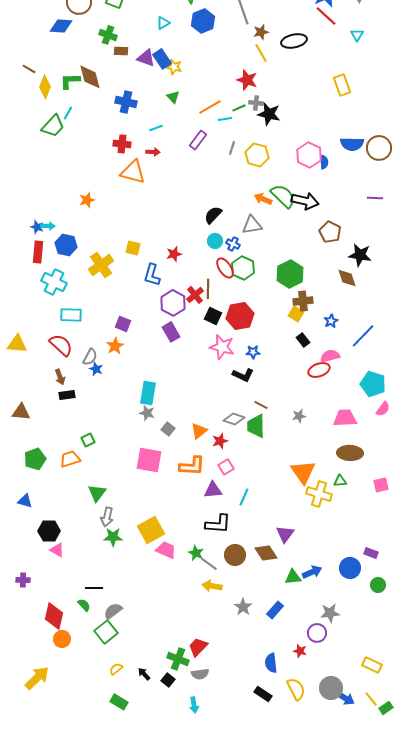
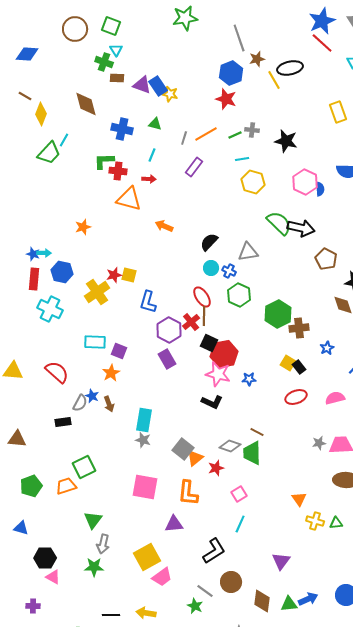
blue hexagon: (203, 21) -> (231, 73), moved
cyan triangle: (163, 23) -> (116, 50), moved, turned -32
blue diamond: (61, 26) -> (27, 54), moved
yellow line: (261, 53) -> (274, 80), moved
red star: (247, 80) -> (226, 99), moved
green L-shape: (70, 81) -> (104, 161), moved
green triangle: (173, 97) -> (155, 124), moved, turned -32
black star: (269, 114) -> (286, 141), moved
cyan line: (225, 119) -> (242, 159), moved
cyan line: (156, 128) -> (152, 155), turned -48
gray line: (232, 148) -> (184, 138), moved
orange arrow: (263, 199) -> (164, 226), moved
red star: (174, 254) -> (114, 275), moved
red ellipse: (225, 268) -> (202, 297), moved
green hexagon: (290, 274) -> (278, 314), moved
yellow square: (296, 314) -> (288, 363), moved
cyan rectangle: (71, 315) -> (95, 342), moved
red hexagon: (240, 316) -> (224, 354), moved
pink semicircle: (330, 356) -> (335, 398), moved
gray semicircle: (90, 357) -> (80, 403), moved
red ellipse: (319, 370) -> (296, 397), moved
black L-shape: (243, 375) -> (212, 402), moved
brown arrow: (60, 377) -> (109, 404), moved
gray star: (299, 416) -> (319, 443), moved
gray square: (168, 429) -> (183, 449), moved, size x1.5
green square: (88, 440) -> (84, 467), size x1.6
orange L-shape: (192, 466) -> (188, 493), turned 92
pink square: (226, 467) -> (239, 494), moved
orange triangle: (303, 472) -> (299, 499), size x0.6
green triangle: (340, 481) -> (336, 523), moved
purple triangle: (213, 490) -> (174, 524), moved
yellow cross: (319, 494) -> (315, 521), size x0.7
black L-shape: (218, 524) -> (214, 551), turned -36
green star: (113, 537) -> (94, 567), moved
pink trapezoid: (166, 550) -> (162, 577), turned 120
green star: (196, 553) -> (195, 606), moved
brown diamond: (266, 553) -> (262, 601), moved, turned 40
purple cross: (23, 580) -> (33, 606), moved
yellow arrow: (212, 586) -> (146, 613), moved
black line: (94, 588) -> (111, 615), moved

